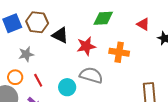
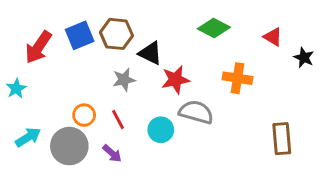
green diamond: (103, 18) -> (214, 28), turned 30
red star: (86, 46) -> (176, 80), moved
gray star: (26, 54) -> (124, 80), moved

